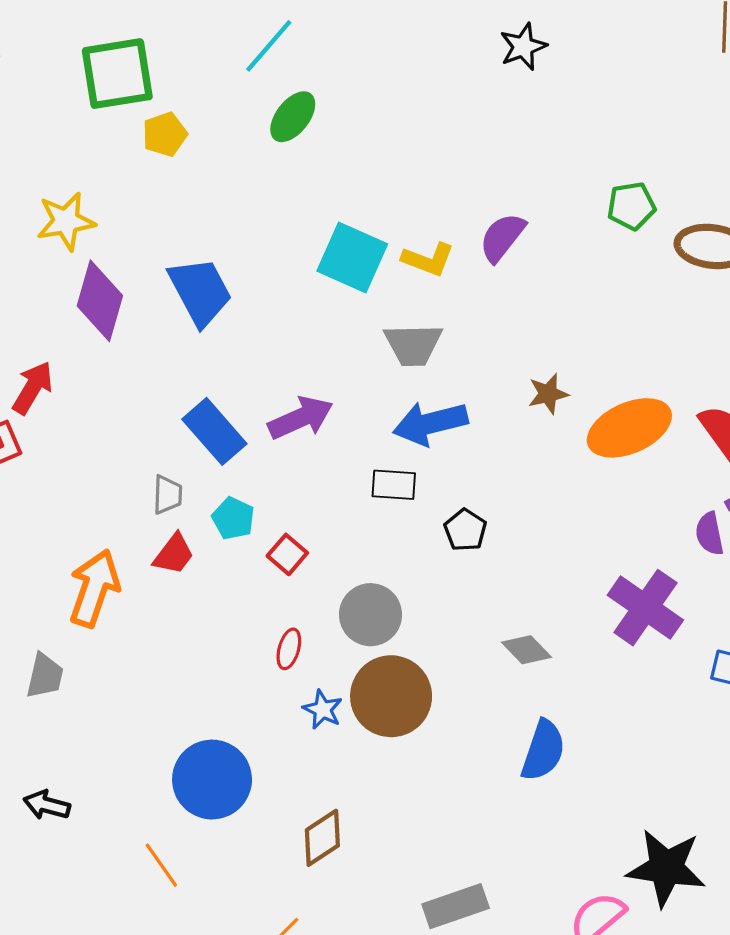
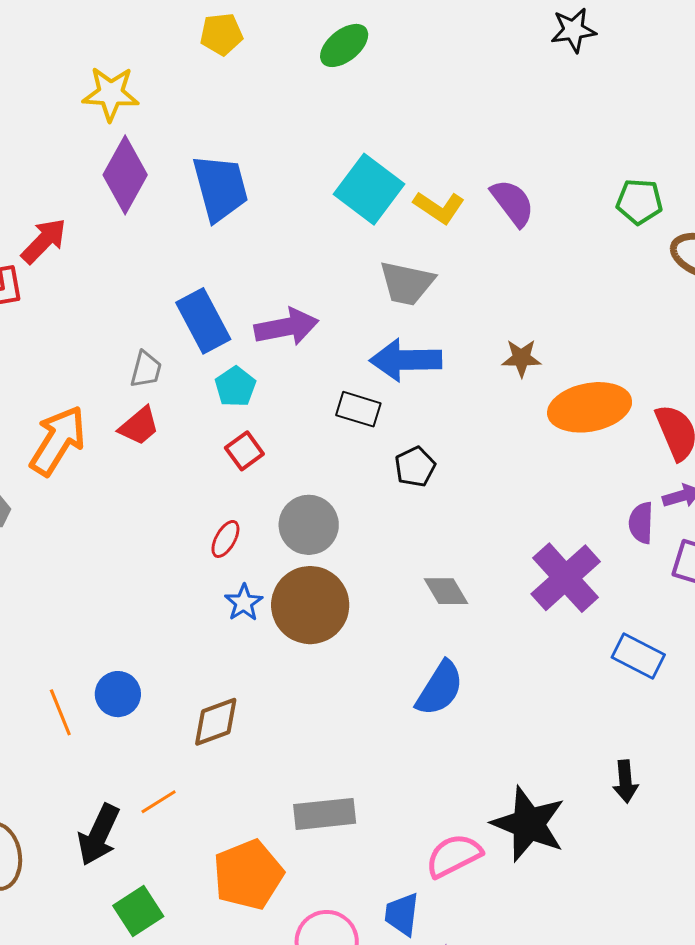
purple semicircle: (502, 237) -> (513, 203), turned 92
cyan pentagon: (233, 518) -> (235, 387), moved
blue circle: (212, 780) -> (118, 694), moved, size x0.6

